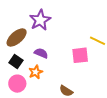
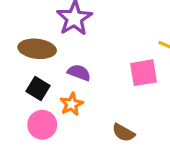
brown ellipse: (17, 37) -> (37, 49), turned 50

